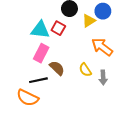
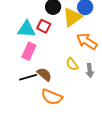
yellow triangle: (89, 21) -> (72, 17), size x1.5
brown semicircle: (57, 68) -> (44, 74), moved
orange semicircle: (28, 98) -> (52, 97), moved

